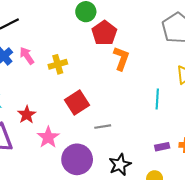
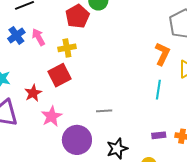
red pentagon: (104, 33) -> (77, 16), moved
orange L-shape: (121, 58) -> (162, 54), moved
red square: (77, 103) -> (59, 75), moved

